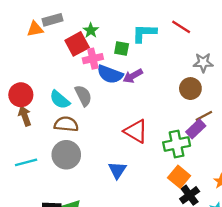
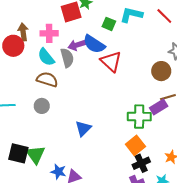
pink cross: (93, 59) -> (49, 33), moved
purple arrow: (133, 76) -> (77, 45), moved
brown arrow: (25, 116) -> (23, 32), moved
red triangle: (136, 131) -> (111, 62), moved
gray circle: (66, 155) -> (42, 106), size x0.6

